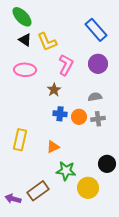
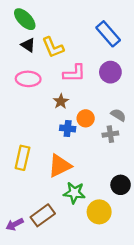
pink L-shape: (66, 65) -> (74, 73), turned 60
gray semicircle: (95, 97) -> (118, 115), moved, turned 40
orange circle: (79, 117) -> (86, 118), moved
orange triangle: (53, 147) -> (60, 166), size x1.6
purple arrow: (13, 199) -> (15, 224), turned -42

